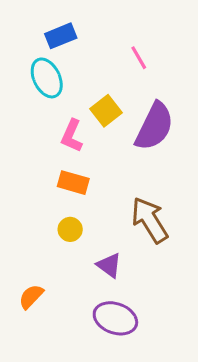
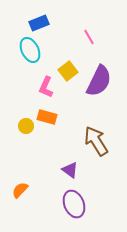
yellow circle: (70, 229) -> (26, 126), moved
purple ellipse: (115, 318) -> (74, 204), turned 48

